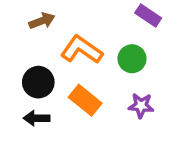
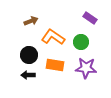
orange rectangle: (85, 100) -> (55, 65), turned -30
purple star: (141, 106) -> (86, 68), size x1.5

